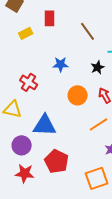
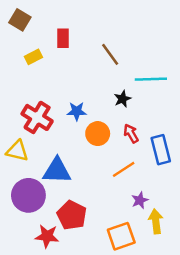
blue star: (61, 64) -> (77, 111), moved
red cross: (29, 82) -> (37, 117), size x1.4
purple circle: (22, 145) -> (28, 195), size x1.4
red star: (25, 173) -> (47, 236), moved

